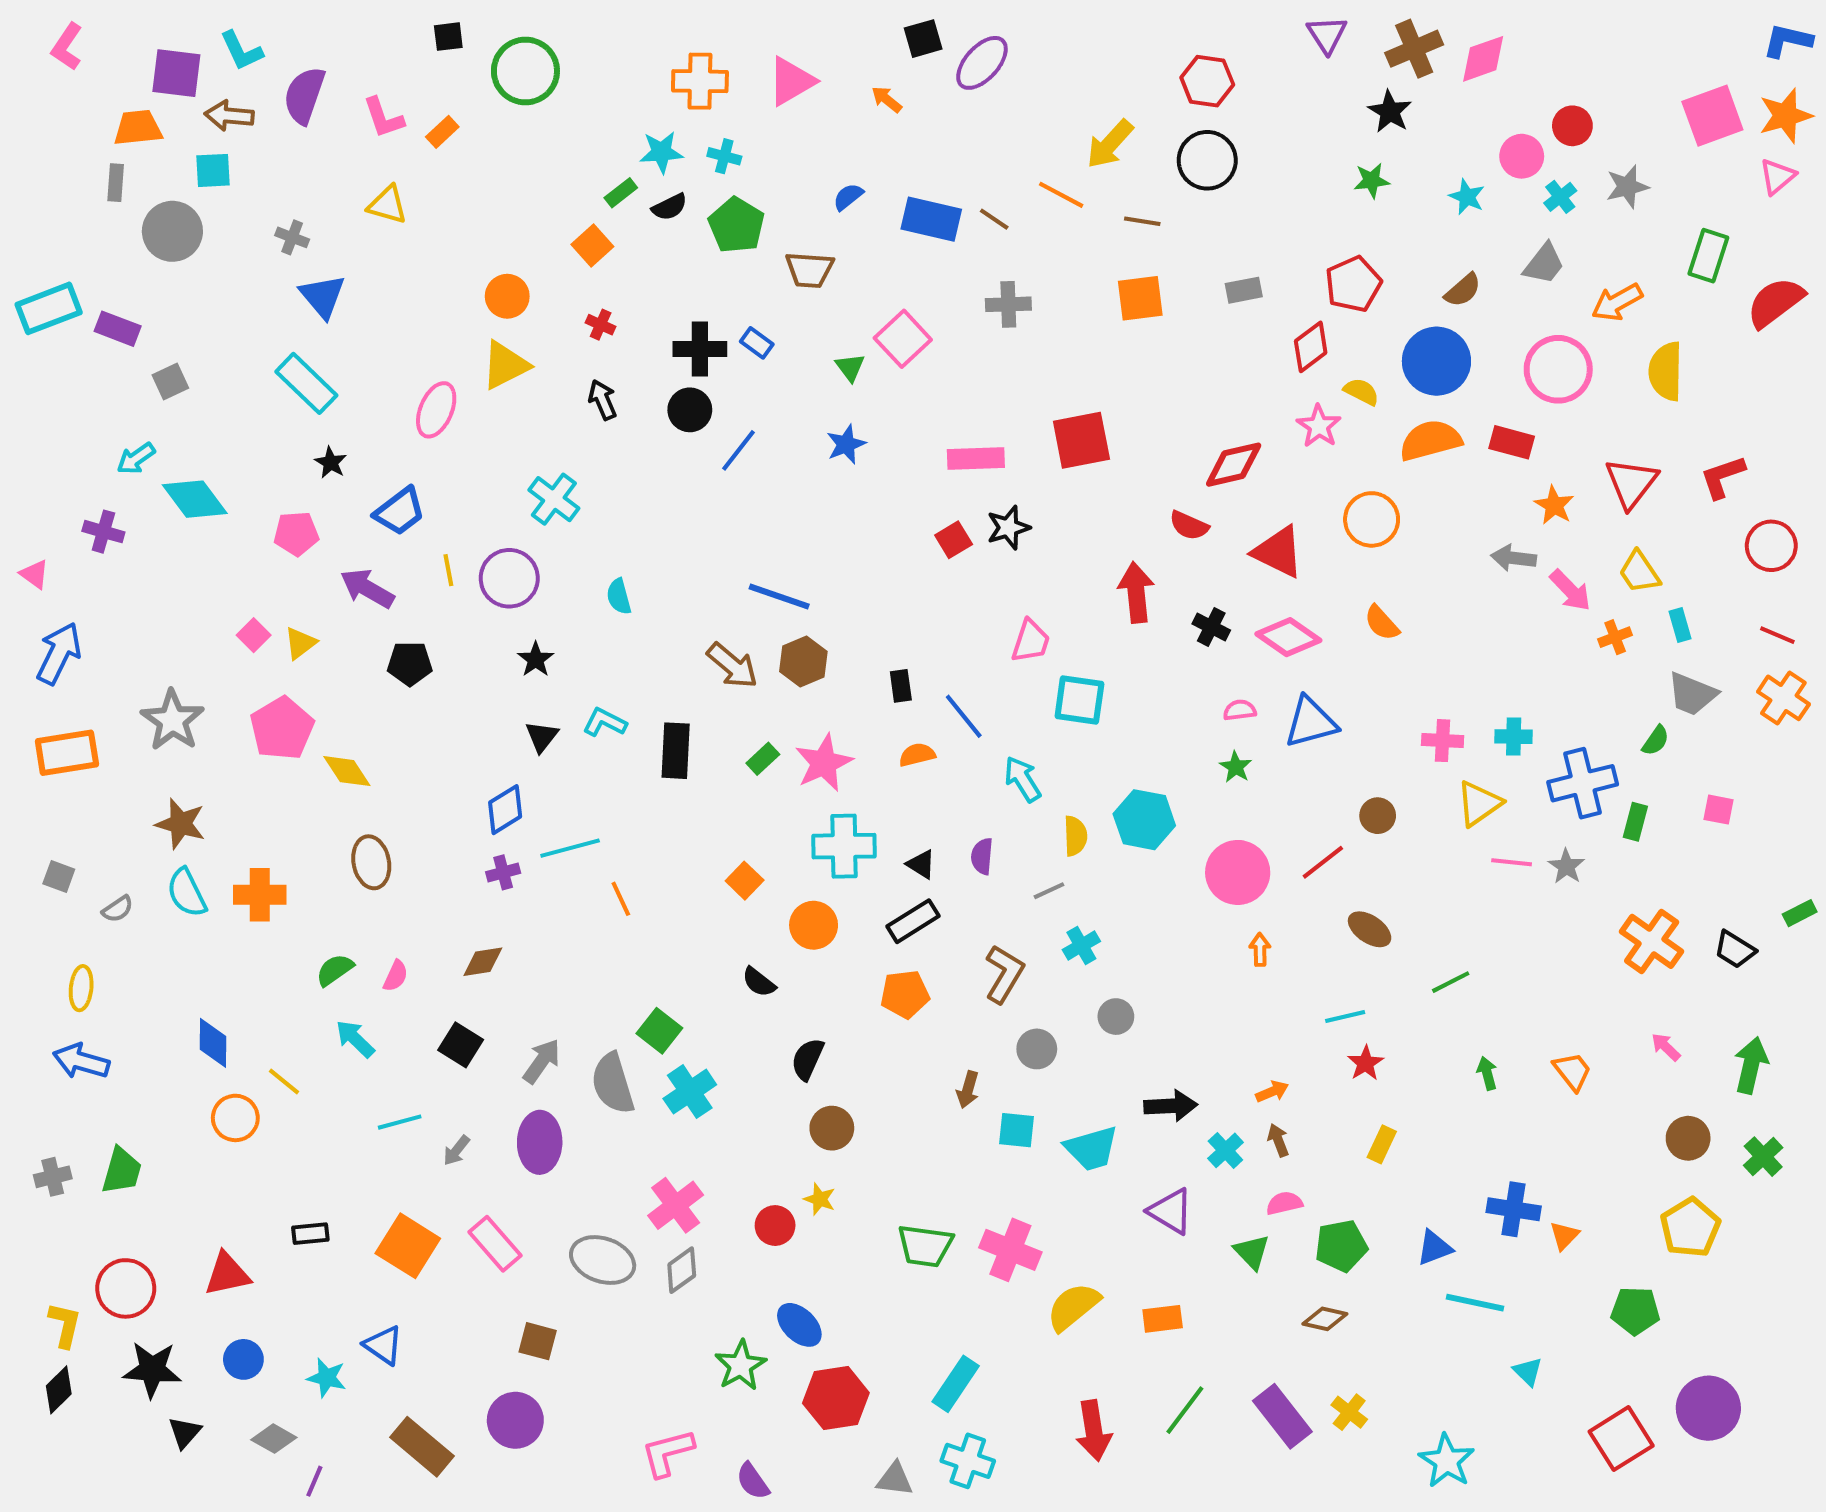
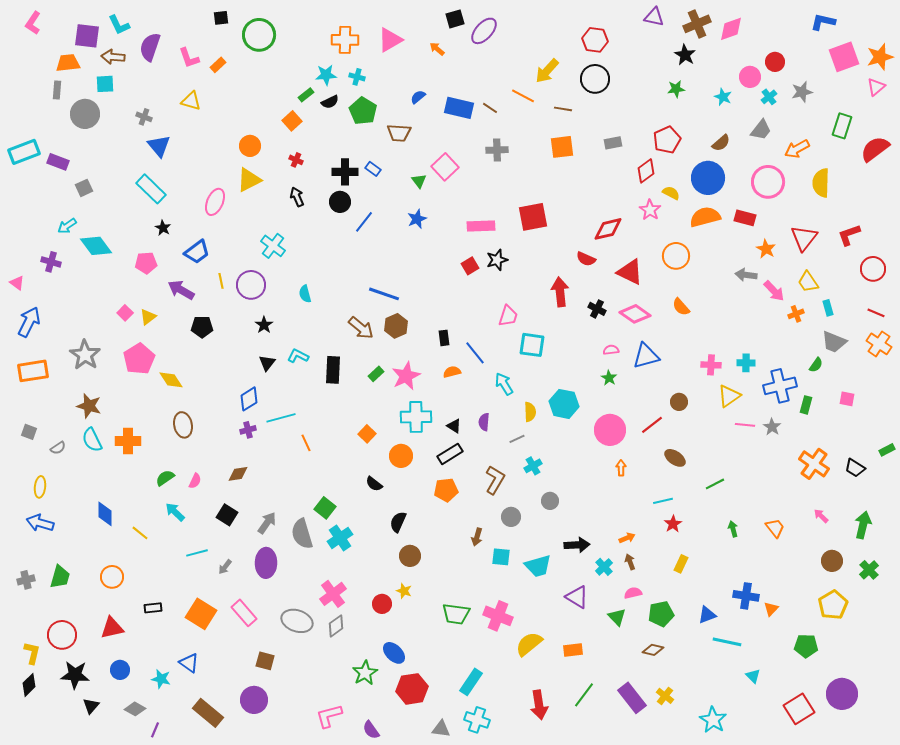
purple triangle: (1327, 34) -> (654, 17), turned -45
blue L-shape: (1787, 41) -> (823, 22), moved
orange circle: (235, 1118) -> (112, 577), moved

